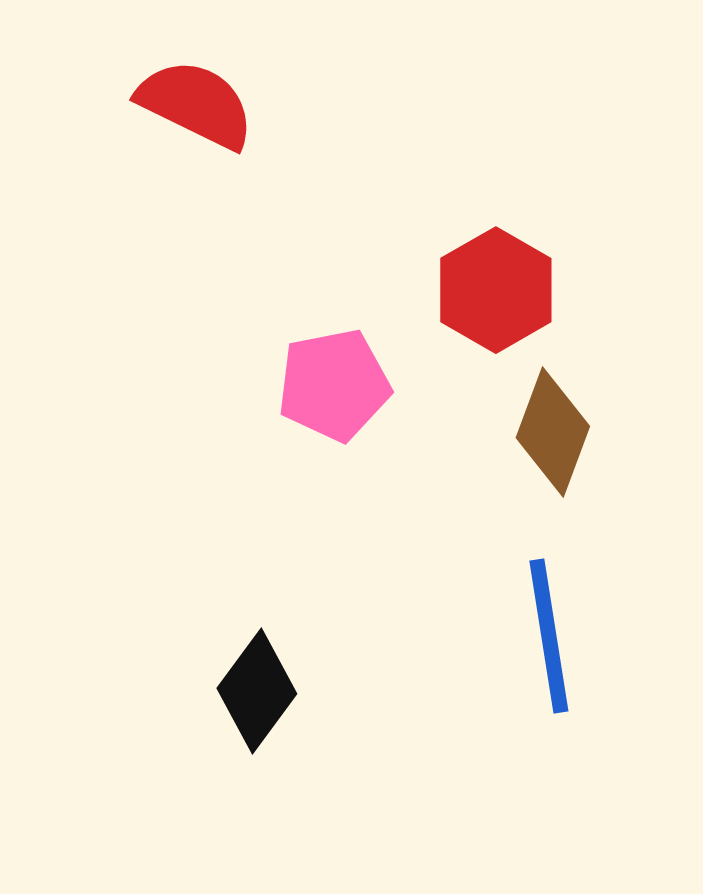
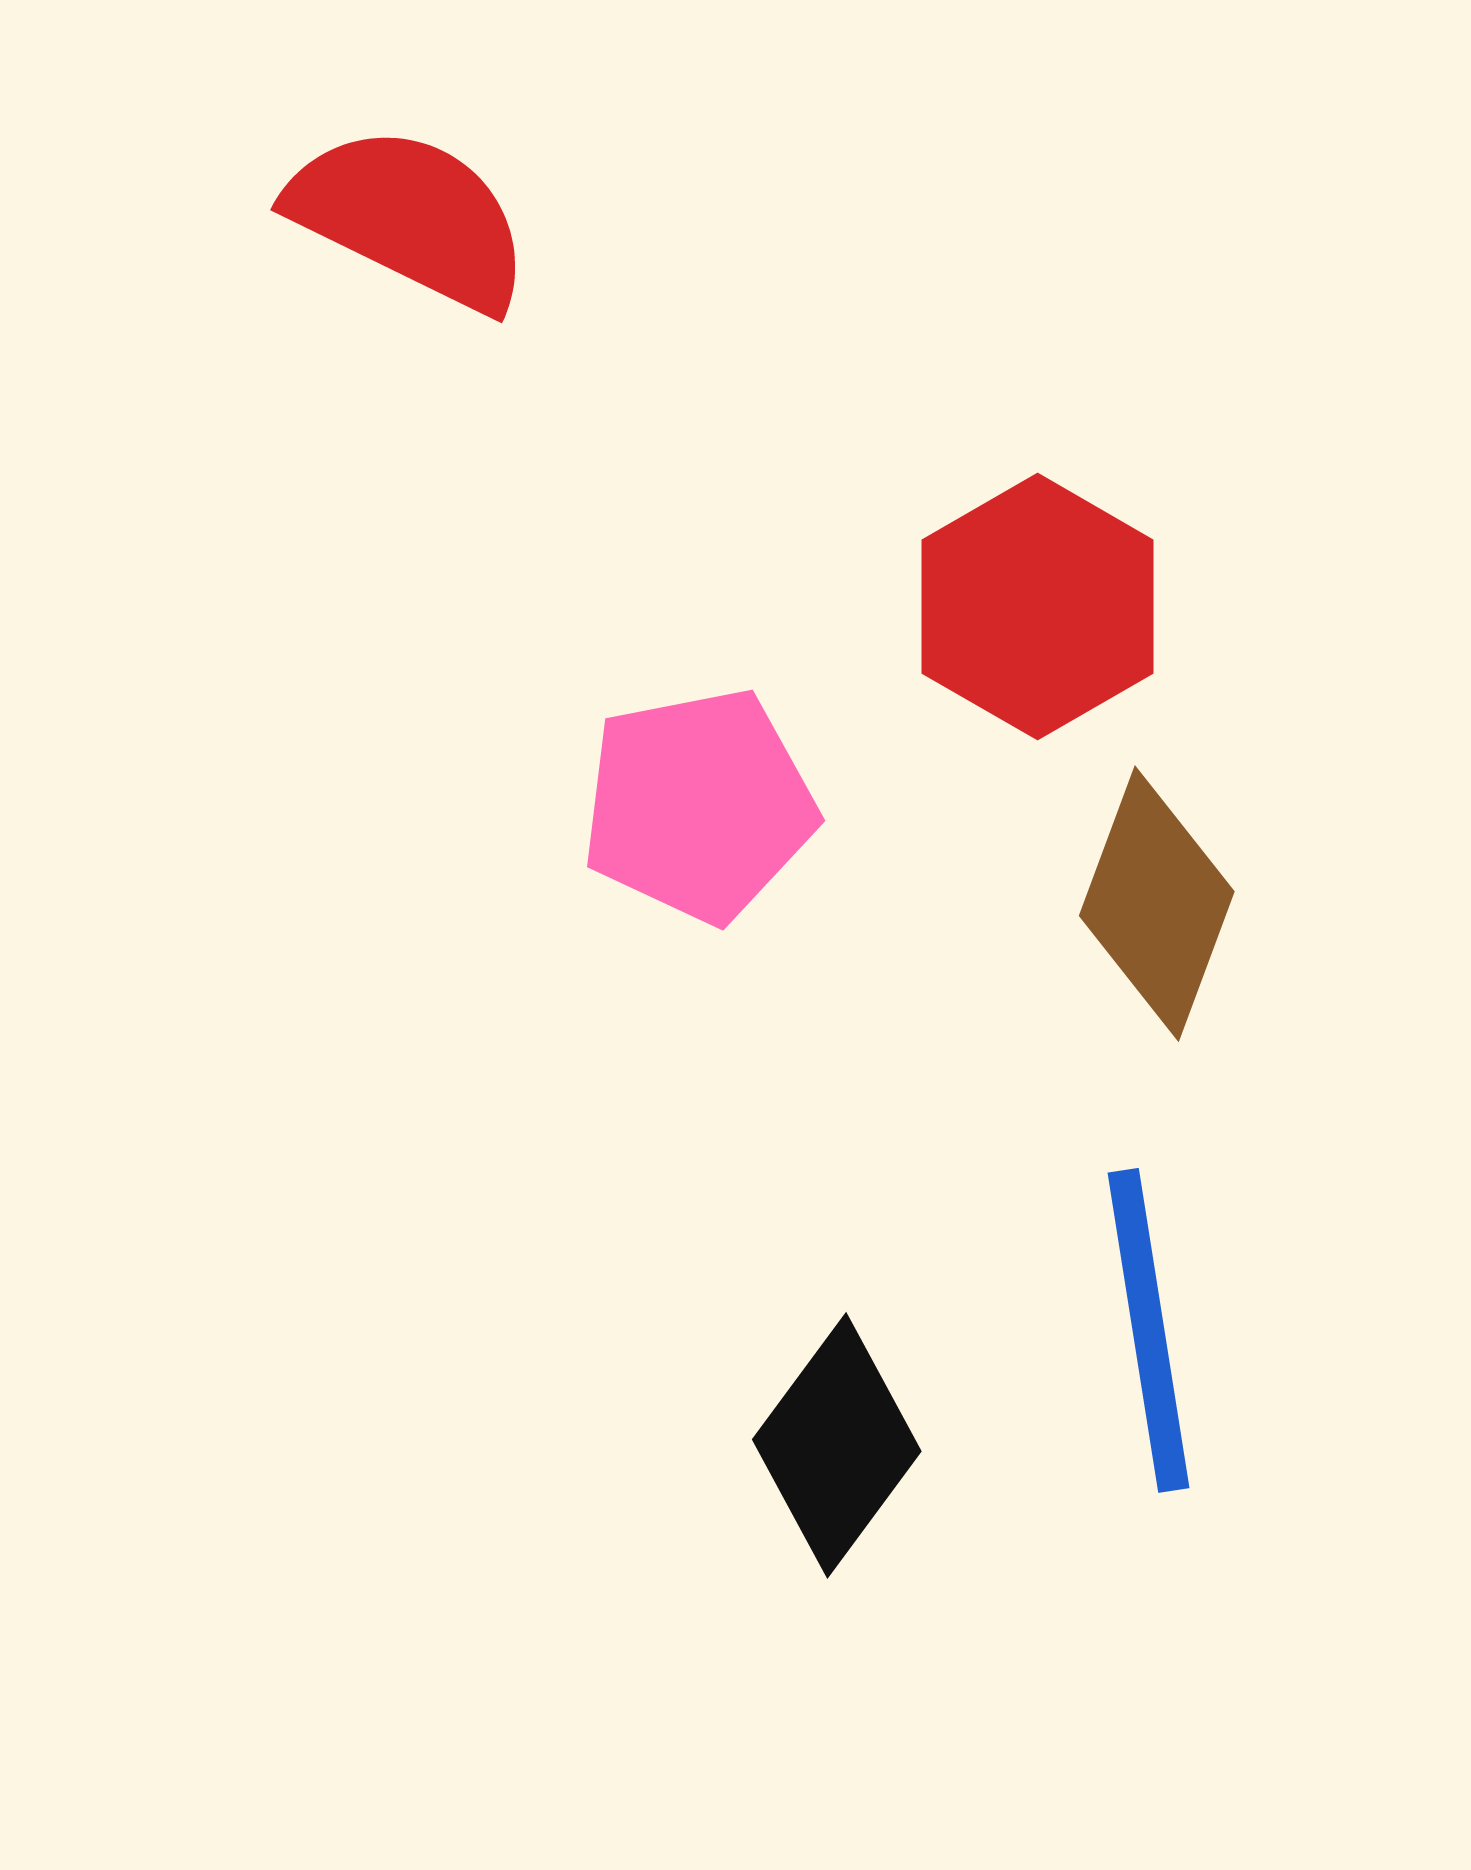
black diamond: (257, 691) -> (837, 1445), moved

